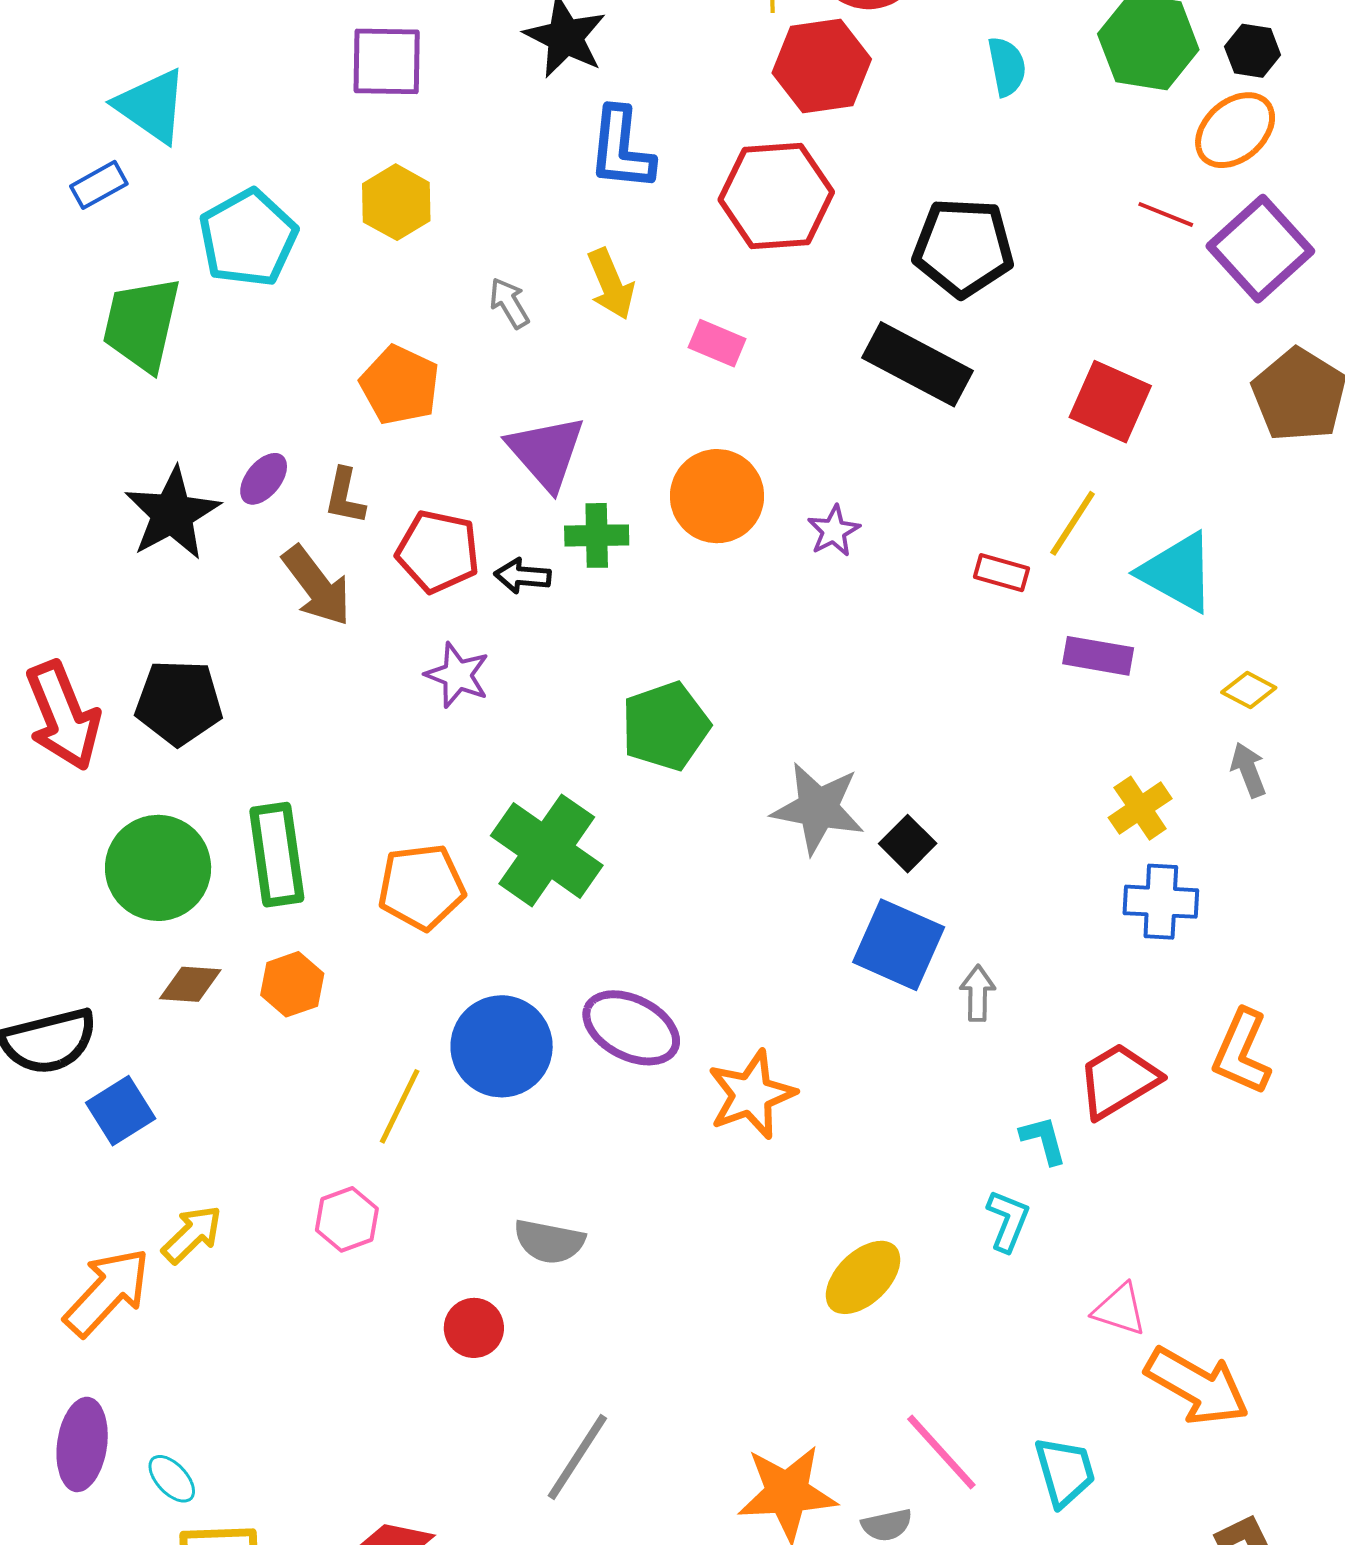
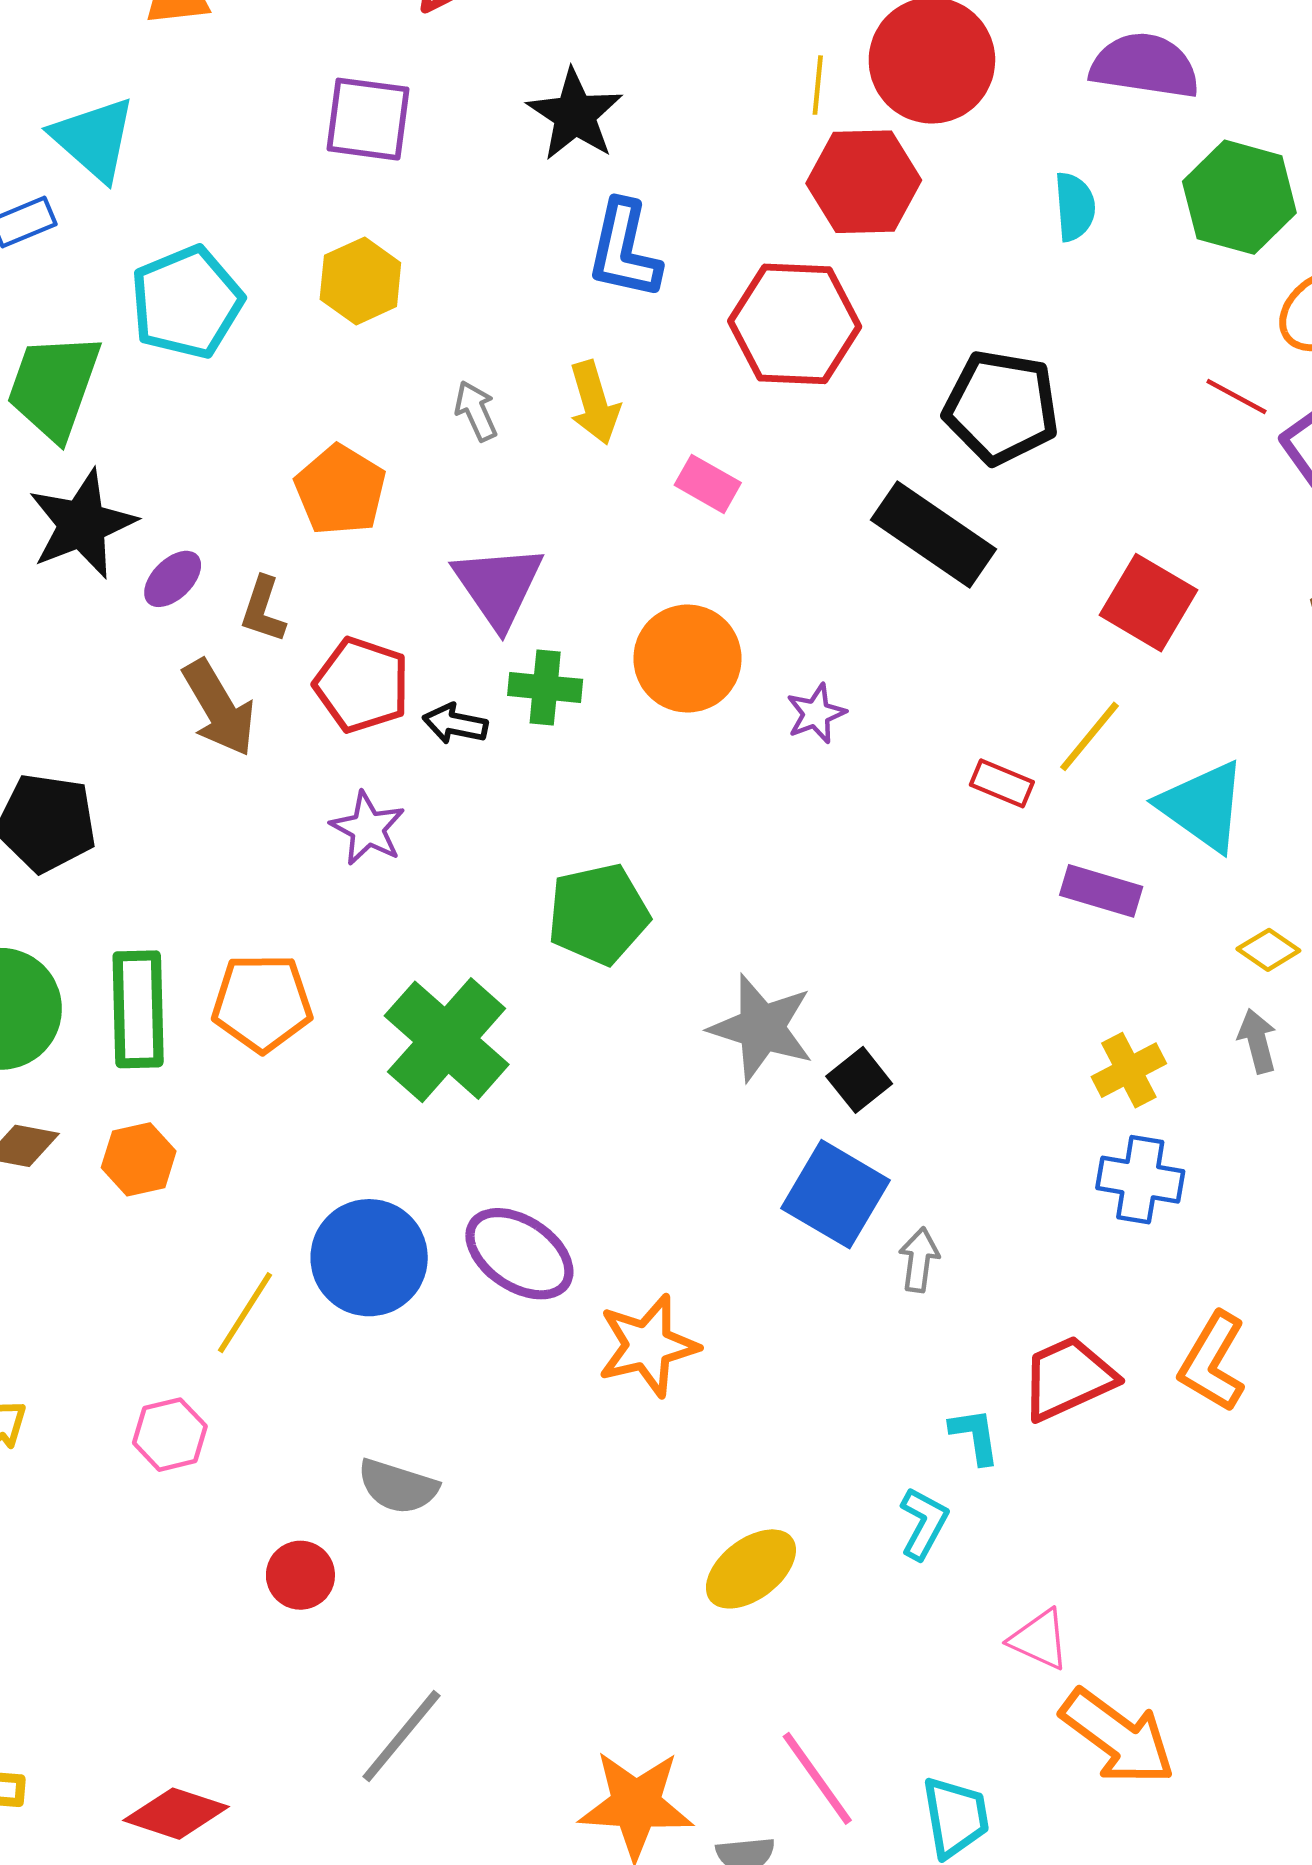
black star: (172, 514) -> (82, 524), moved
orange pentagon: (421, 887) -> (262, 1003), moved

